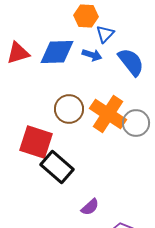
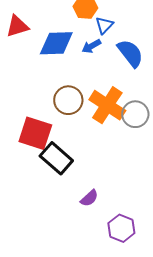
red triangle: (18, 53) -> (17, 26), moved
blue arrow: (92, 55) -> (91, 46), turned 132

